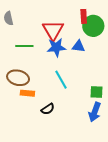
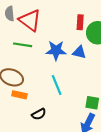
red rectangle: (84, 16) -> (80, 22), moved
red triangle: (53, 30) -> (30, 20), moved, turned -30

